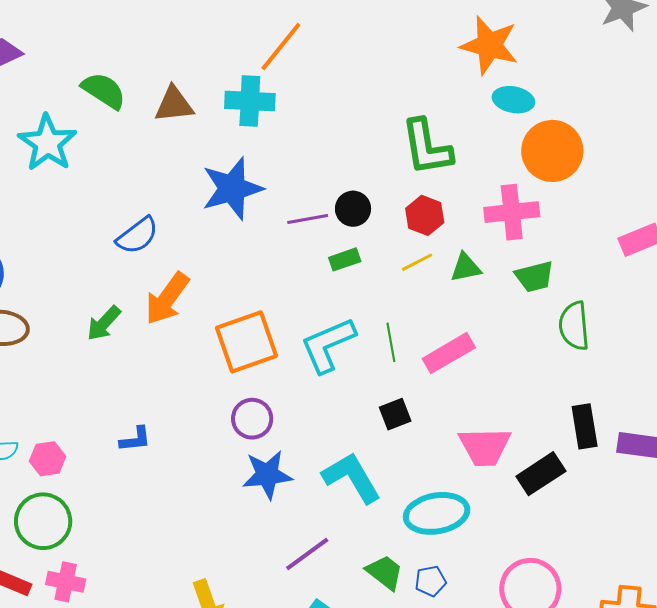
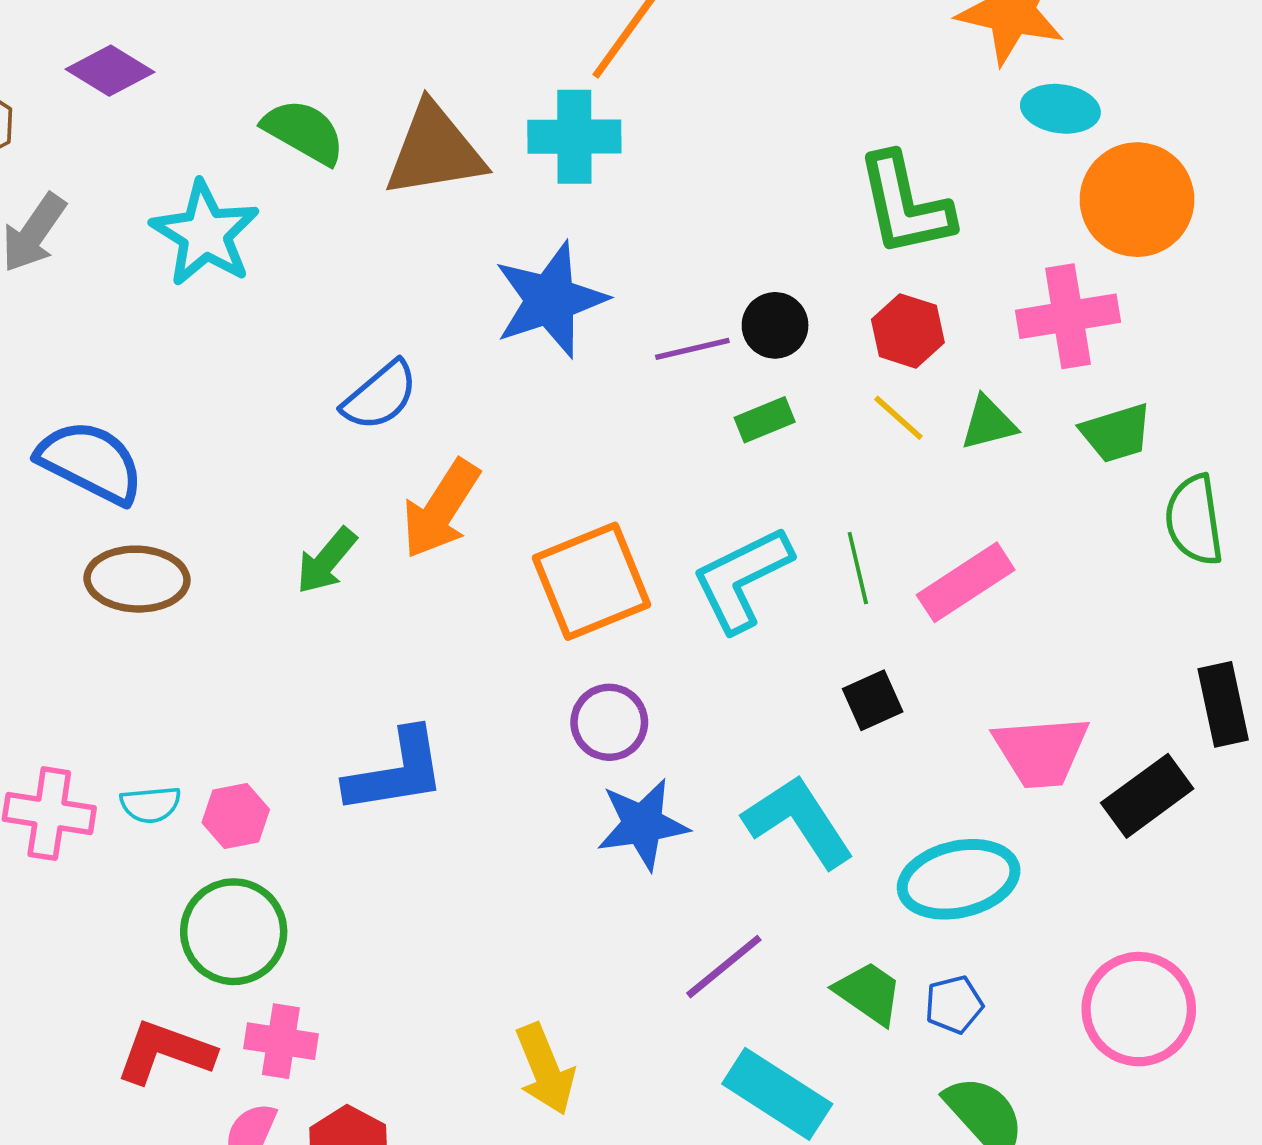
brown triangle: (174, 105) -> (435, 151), size x1.4
yellow line: (417, 262) -> (898, 418), turned 72
blue L-shape: (135, 439) -> (396, 772), size x1.8

